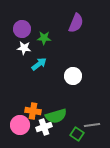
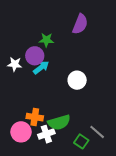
purple circle: (22, 29) -> (35, 56), moved
white star: (24, 48) -> (15, 64), moved
gray line: (92, 125) -> (97, 132), turned 49

